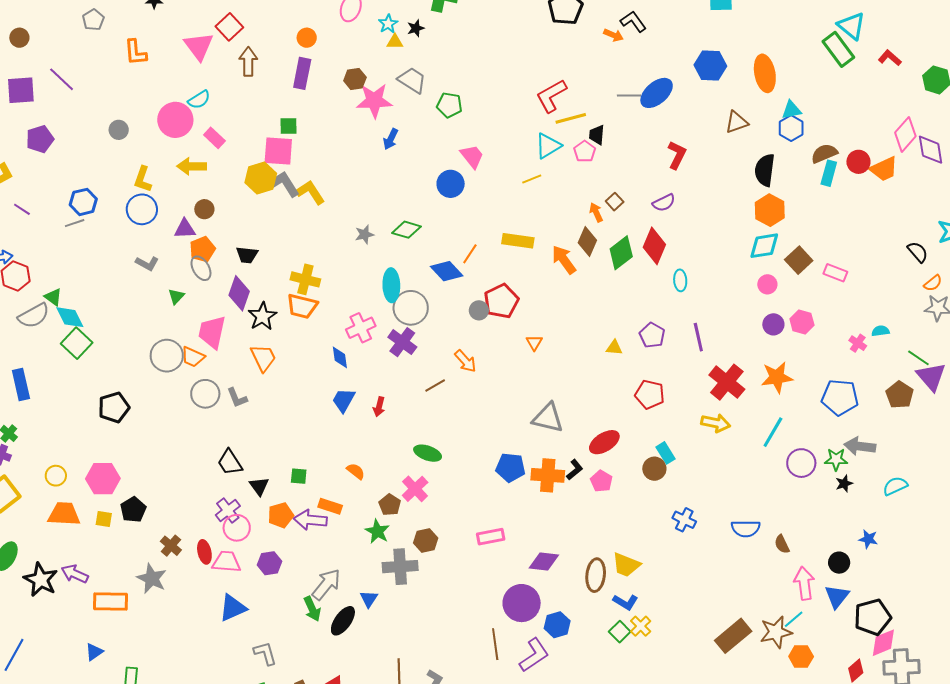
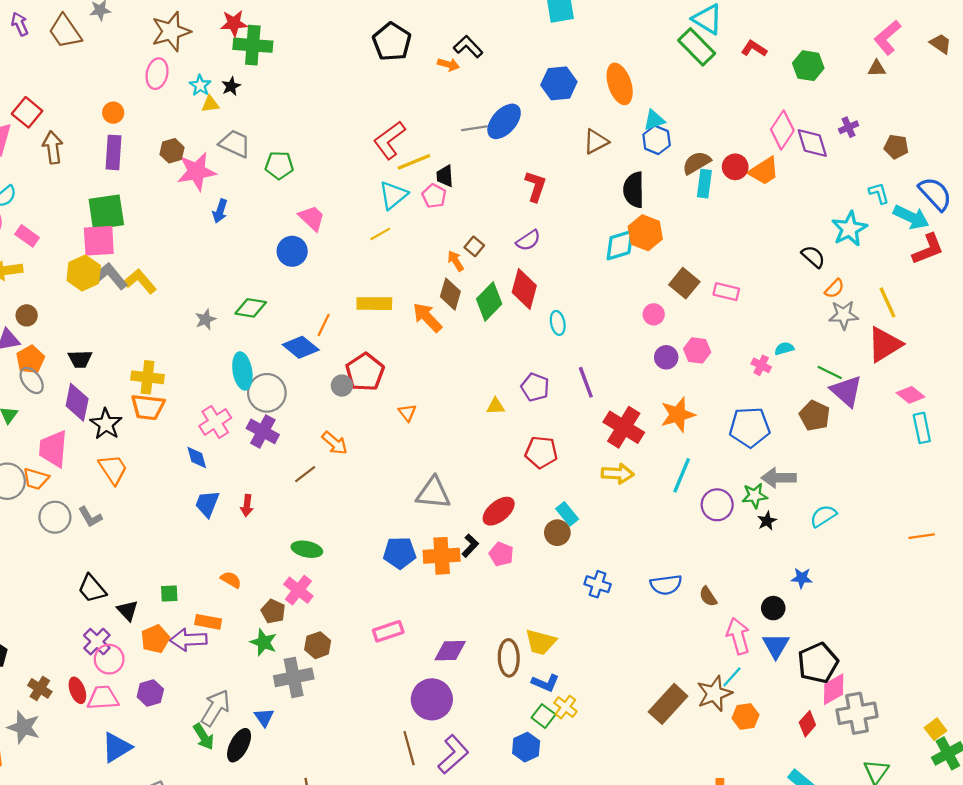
green square: (288, 126) -> (106, 212), size x1.8
cyan diamond: (764, 246) -> (620, 245), moved
blue hexagon: (557, 625) -> (526, 747), moved

